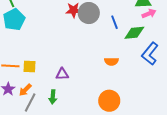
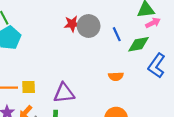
purple triangle: (62, 74) -> (64, 93), size x1.5

